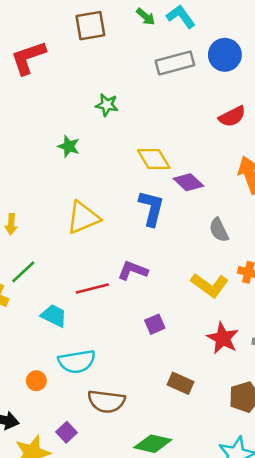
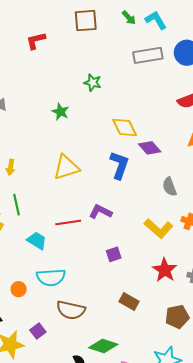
red L-shape: (28, 58) -> (36, 41), size x0.7
green line: (23, 272) -> (16, 205), turned -65

